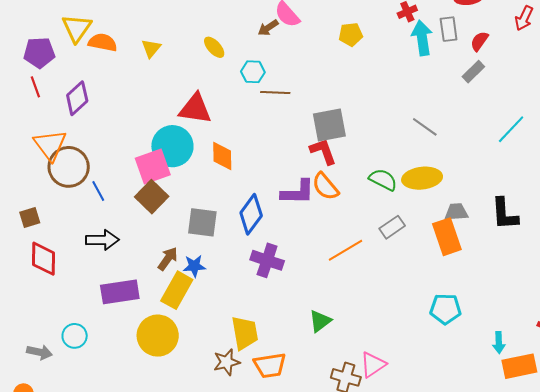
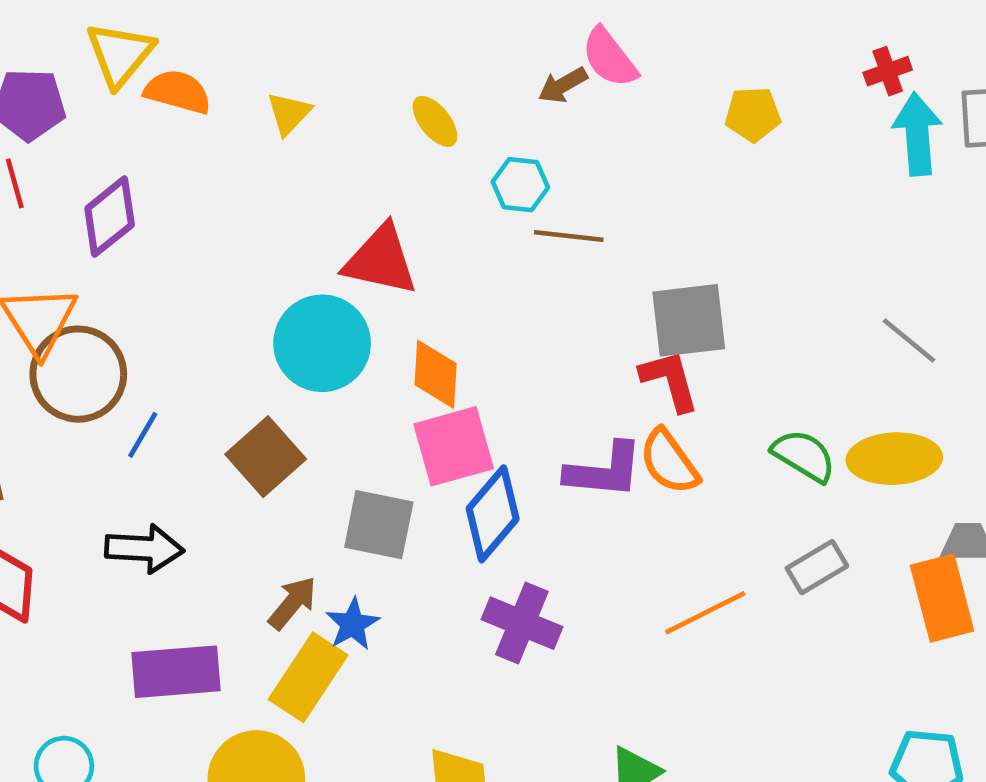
pink square: (153, 166) -> (454, 446), moved
blue line: (98, 191) -> (143, 435), turned 55
blue star: (194, 266) -> (353, 624), turned -30

